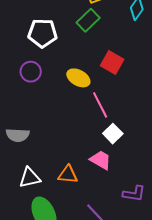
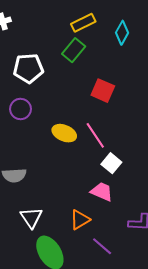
yellow ellipse: (78, 78) -> (64, 133), moved
orange triangle: (68, 174) -> (80, 220), moved, turned -30
white triangle: (30, 178) -> (31, 218), turned -45

